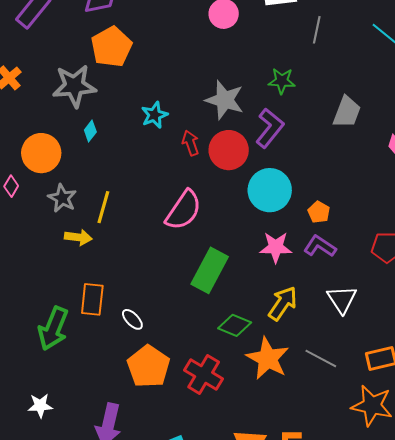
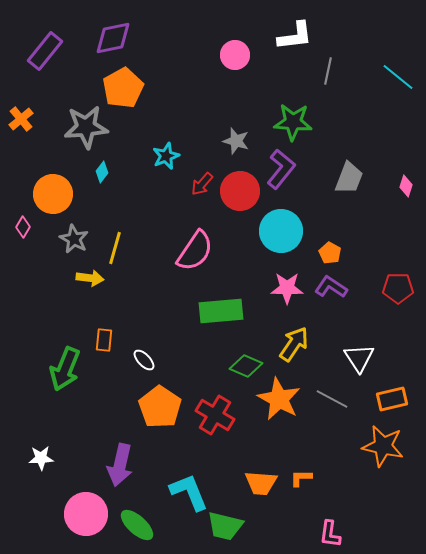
green star: (282, 81) -> (293, 122), size x1.4
gray star: (225, 100) -> (236, 141), size x0.7
gray trapezoid: (347, 112) -> (349, 178), moved
red arrow: (191, 143) -> (202, 184), turned -120
green rectangle: (210, 270) -> (221, 311), turned 57
orange rectangle: (92, 299) -> (104, 340), size x0.7
white triangle: (342, 299) -> (359, 358), moved
white star: (40, 406) -> (41, 458), moved

